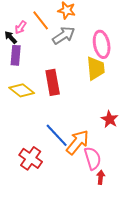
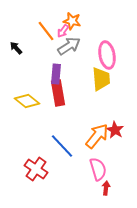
pink arrow: (21, 27) -> (63, 31), moved
purple rectangle: (16, 55) -> (56, 74), moved
orange arrow: (78, 142) -> (97, 136), moved

